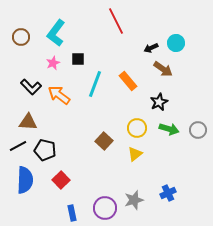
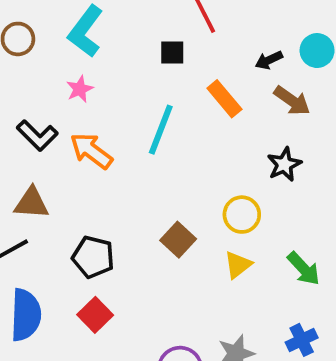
black square: (78, 59) -> (172, 52), moved
orange rectangle: (128, 81) -> (224, 99), moved
green arrow: (169, 129) -> (304, 269), moved, turned 30
black pentagon: (45, 150) -> (93, 257), moved

